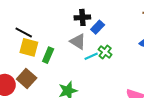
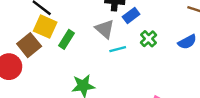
green cross: (105, 52) -> (149, 39), moved
brown square: (27, 79) -> (29, 45), moved

